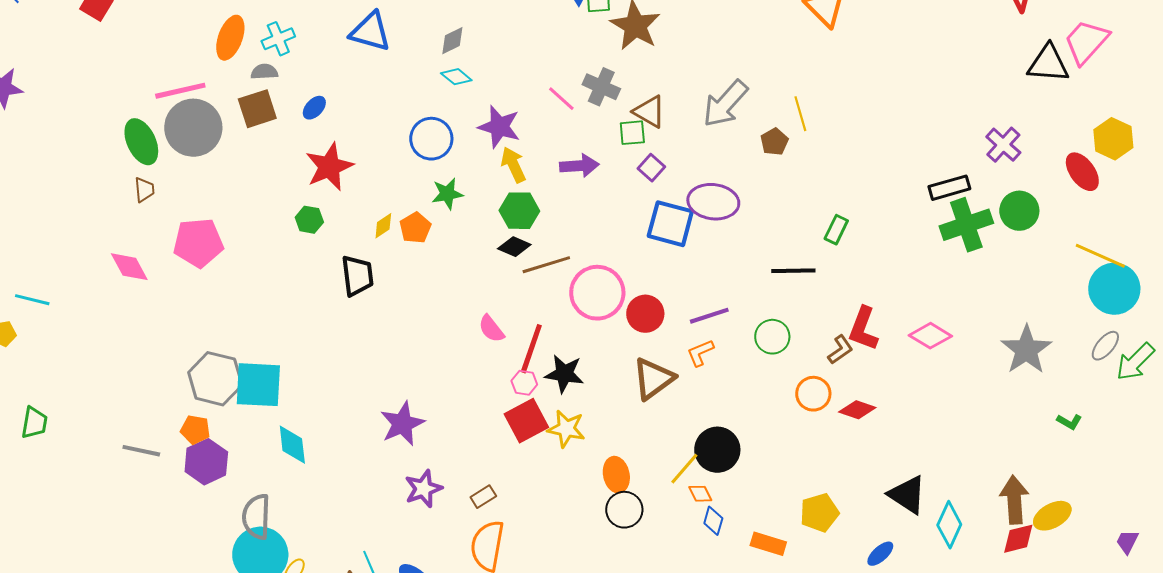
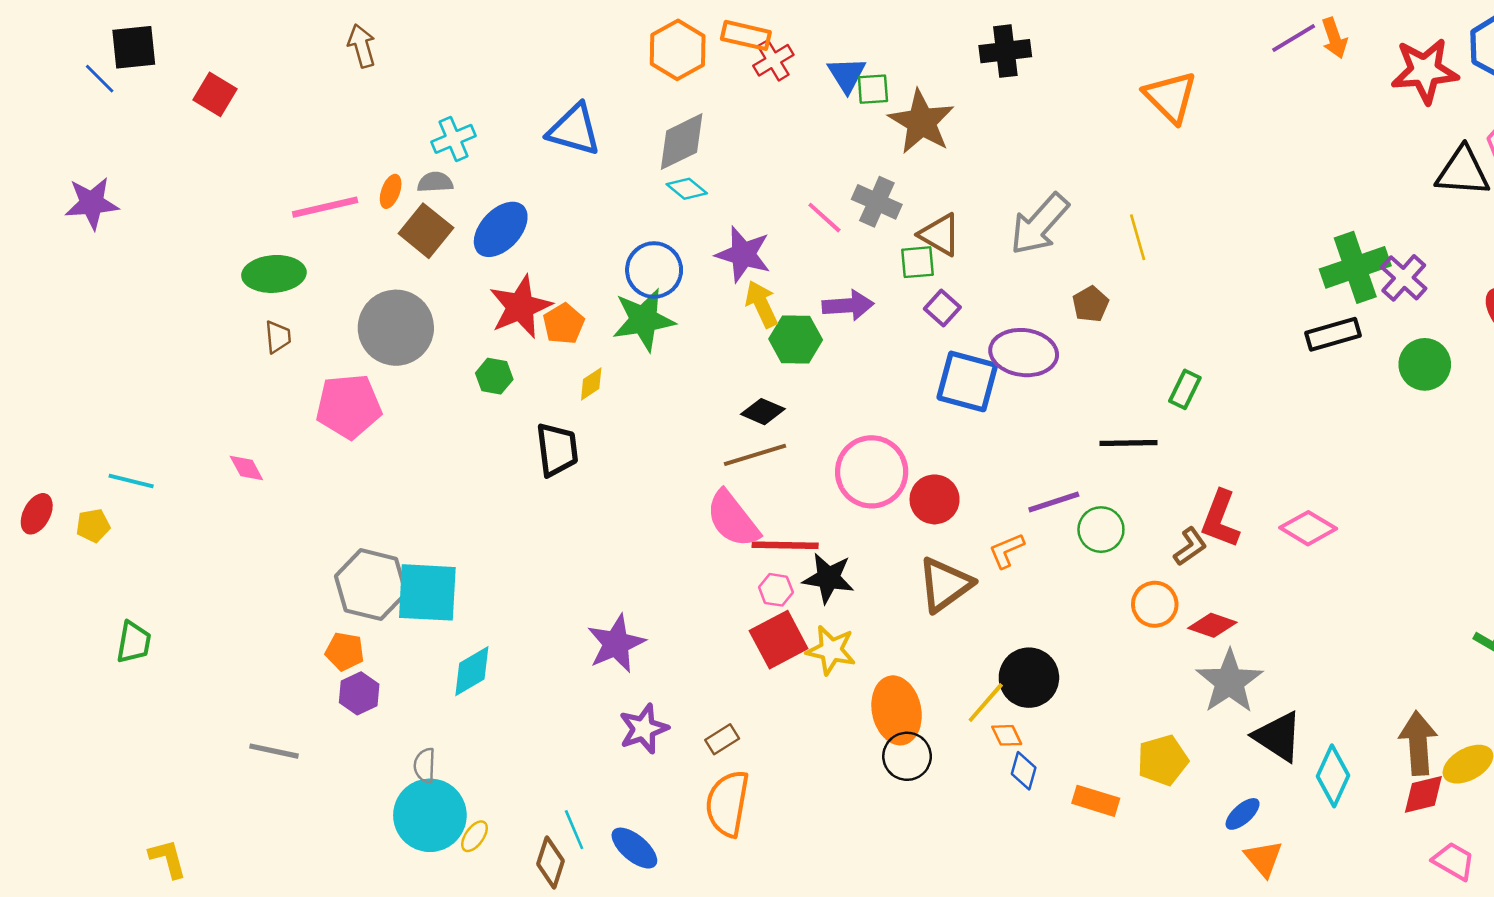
orange ellipse: (230, 38) -> (391, 191), moved, size x0.6
gray diamond: (452, 41) -> (682, 142), size x1.6
blue ellipse: (314, 108) -> (501, 229), size x1.8
brown square: (257, 109) -> (426, 231), turned -33
gray circle: (193, 128) -> (396, 328), moved
green ellipse: (141, 142) -> (274, 274), turned -69
brown pentagon: (774, 142) -> (1091, 304), moved
green star: (447, 194) -> (644, 320), moved, size x1.5
green hexagon: (519, 211) -> (796, 339), moved
green cross: (966, 225) -> (1355, 267), moved
orange pentagon: (415, 228) -> (564, 324), moved
brown line: (546, 265) -> (755, 455), moved
pink diamond: (129, 267) -> (246, 468), moved, size x0.7
purple line: (709, 316) -> (1054, 502), moved
pink semicircle: (491, 329) -> (733, 519), size x1.6
red line: (531, 349) -> (785, 545), turned 72
gray star: (1026, 350) -> (1229, 682), moved
cyan diamond: (292, 445) -> (472, 671), turned 66
gray line: (141, 451) -> (274, 751), moved
purple hexagon: (206, 462) -> (359, 693), size x0.7
orange ellipse: (616, 475) -> (897, 710), size x1.4
gray semicircle: (256, 517) -> (425, 765), size x0.6

